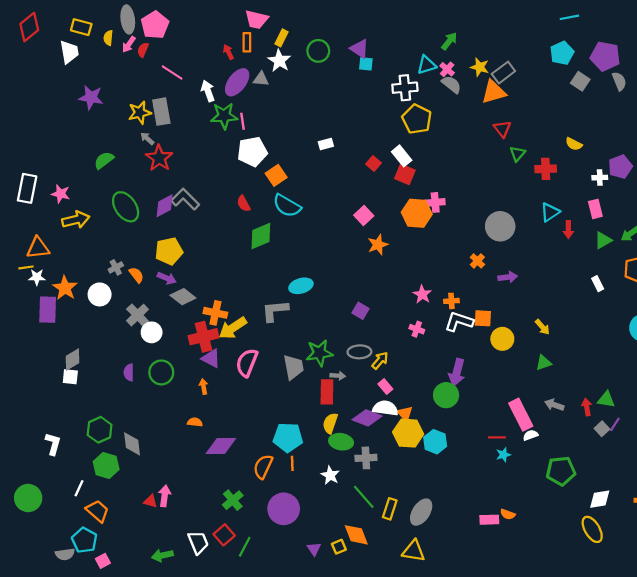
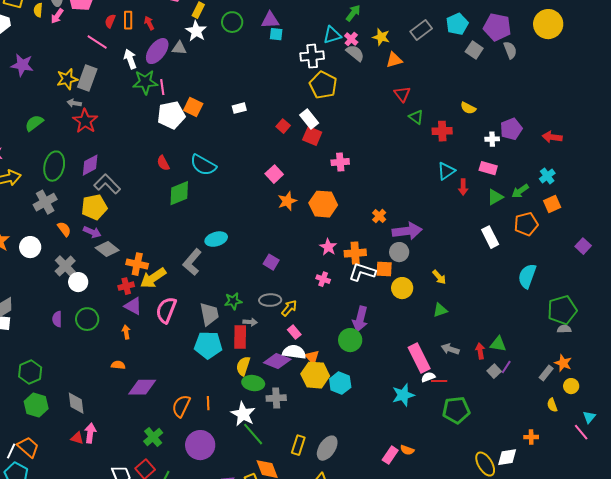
orange rectangle: (247, 42) -> (128, 20), moved
purple triangle: (359, 49) -> (270, 20), turned -36
red semicircle: (143, 50) -> (110, 21), moved
gray rectangle: (503, 73) -> (421, 30), moved
orange triangle: (494, 92) -> (394, 60), size x0.7
gray rectangle: (161, 112) -> (87, 78), turned 30
gray arrow: (147, 139) -> (74, 103), turned -32
green triangle: (517, 154) -> (416, 117), turned -35
orange square: (276, 175) -> (193, 107), moved, turned -30
gray L-shape: (185, 199) -> (107, 184), moved
green ellipse: (126, 207) -> (54, 166), turned 48
pink rectangle: (595, 209) -> (488, 168), turned -60
orange hexagon: (417, 213) -> (323, 204), moved
gray circle: (500, 226) -> (399, 252), moved, size x0.7
gray cross: (116, 267) -> (45, 202), moved, size x1.6
purple arrow: (508, 277) -> (407, 231), size x1.6
white rectangle: (598, 284) -> (490, 237), size x1.5
orange cross: (451, 301) -> (355, 253), size x1.5
gray L-shape: (275, 311) -> (192, 262), turned -44
red cross: (204, 337) -> (126, 286), size x0.6
green star: (319, 353) -> (233, 301), size x0.7
cyan pentagon: (288, 437) -> (208, 345), moved
red line: (497, 437) -> (439, 381), moved
gray diamond: (132, 444) -> (76, 403), moved
cyan star: (503, 455) -> (403, 395), size x1.6
white star: (330, 475) -> (243, 414), size x1.4
white line: (79, 488) -> (11, 451), moved
green line: (364, 497) -> (253, 434), moved
white diamond: (600, 499) -> (507, 457), moved
pink rectangle: (489, 520) -> (390, 455), turned -54

